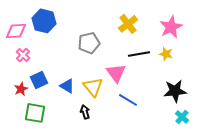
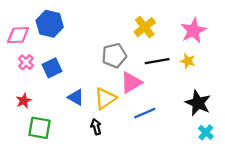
gray pentagon: (89, 43) -> (114, 55), moved
pink triangle: (116, 73) -> (131, 83), turned 35
blue square: (39, 80) -> (52, 68), moved
yellow triangle: (93, 87) -> (105, 98), turned 35
black star: (175, 91) -> (198, 103), turned 30
blue line: (128, 100) -> (145, 113), turned -54

